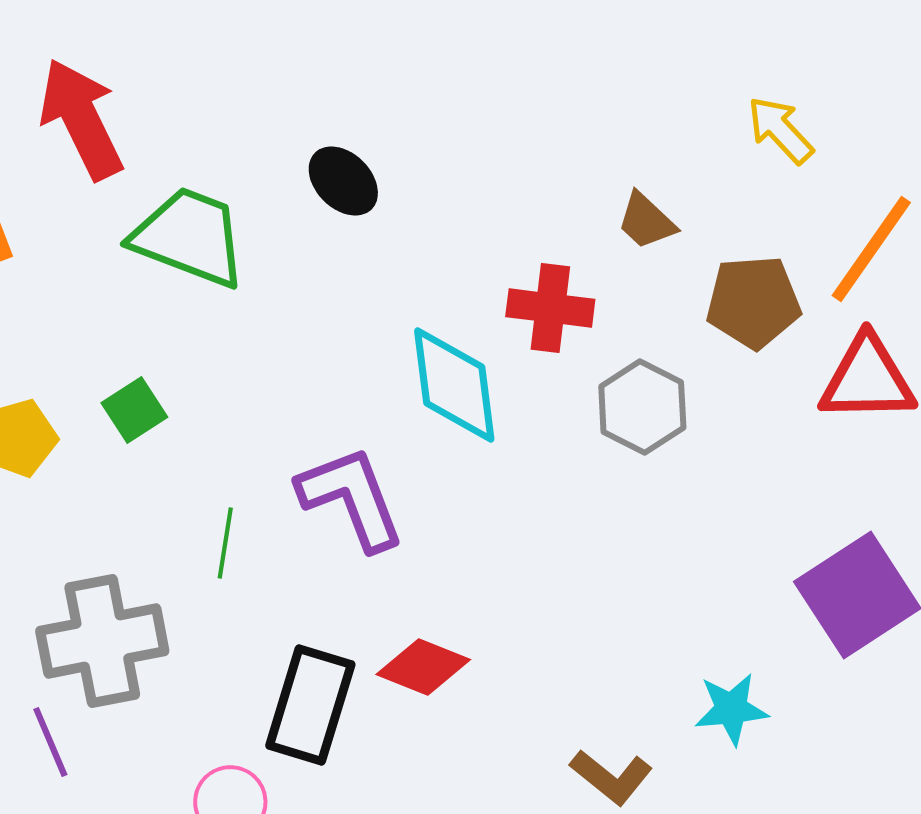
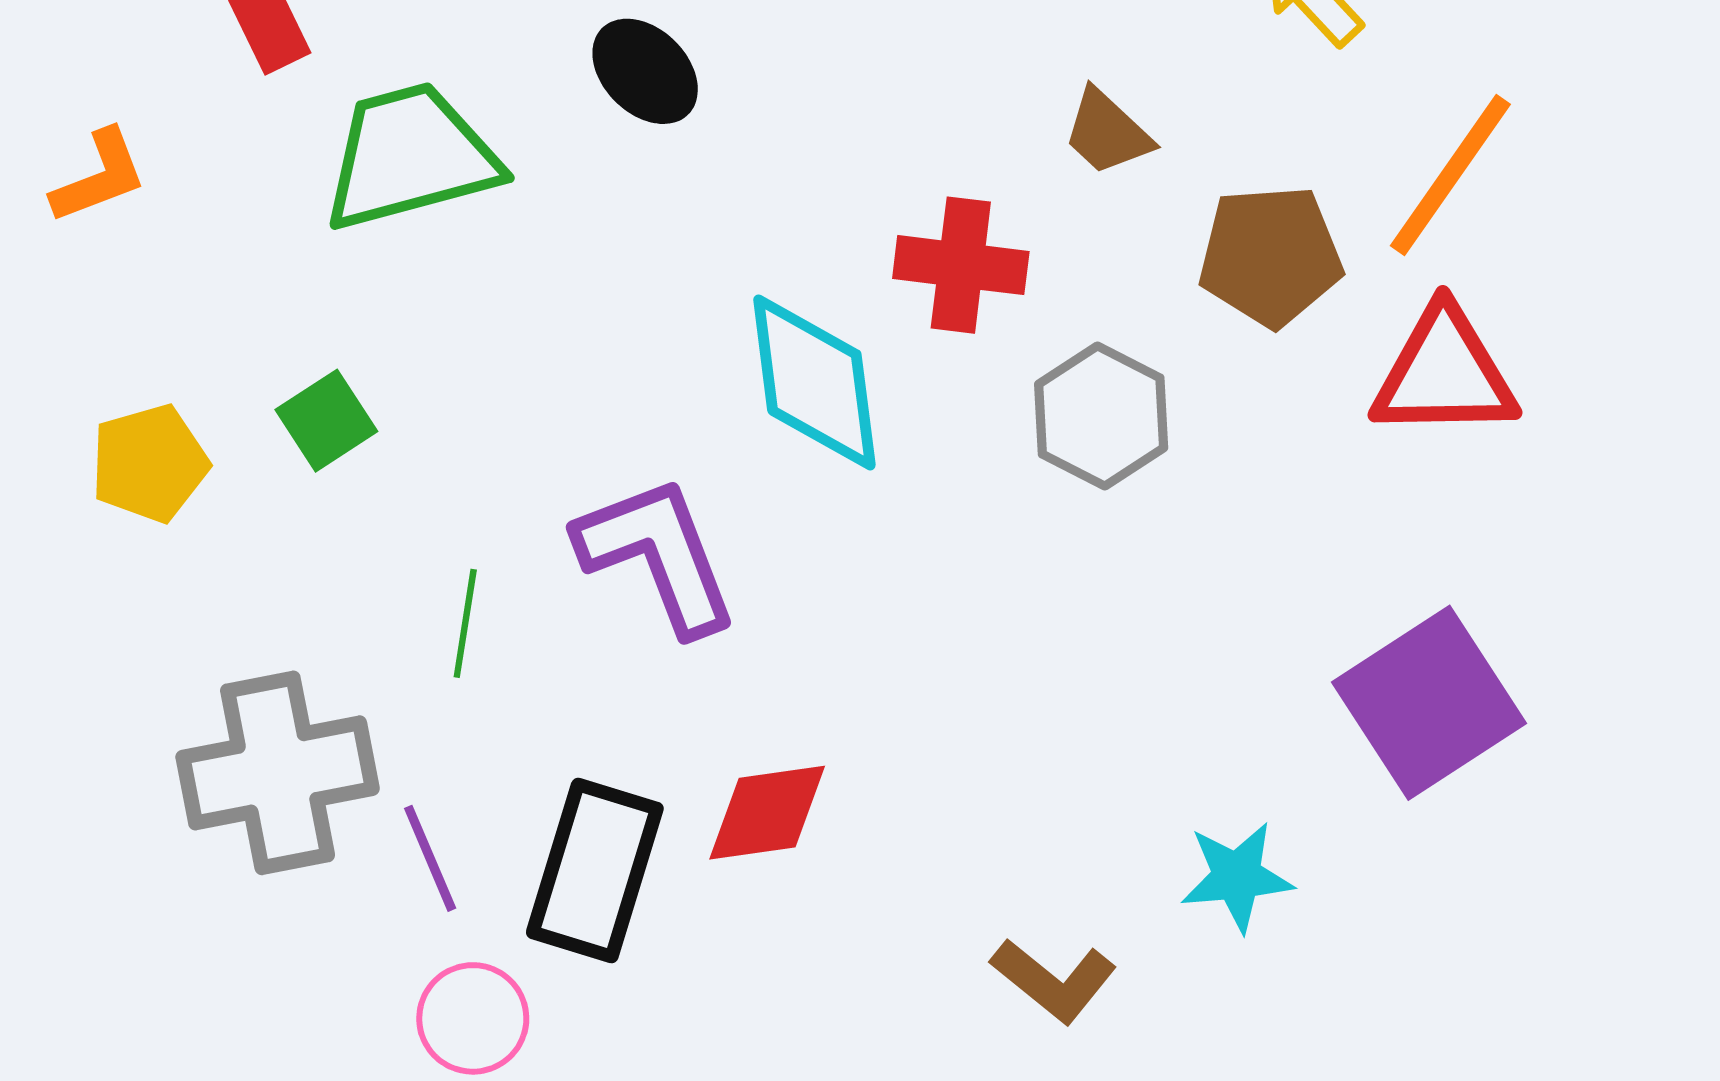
green trapezoid: (189, 237) -> (410, 157), turned -36
red diamond: (423, 667) -> (767, 813), turned -30
purple line: (50, 742) -> (430, 858), moved

